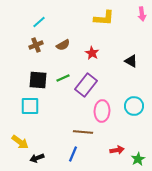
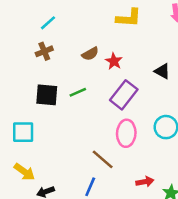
brown semicircle: (63, 45) -> (90, 54), moved
purple rectangle: (86, 85) -> (124, 95), moved
cyan square: (30, 106) -> (23, 132), moved
brown line: (83, 132) -> (103, 159), turned 36

